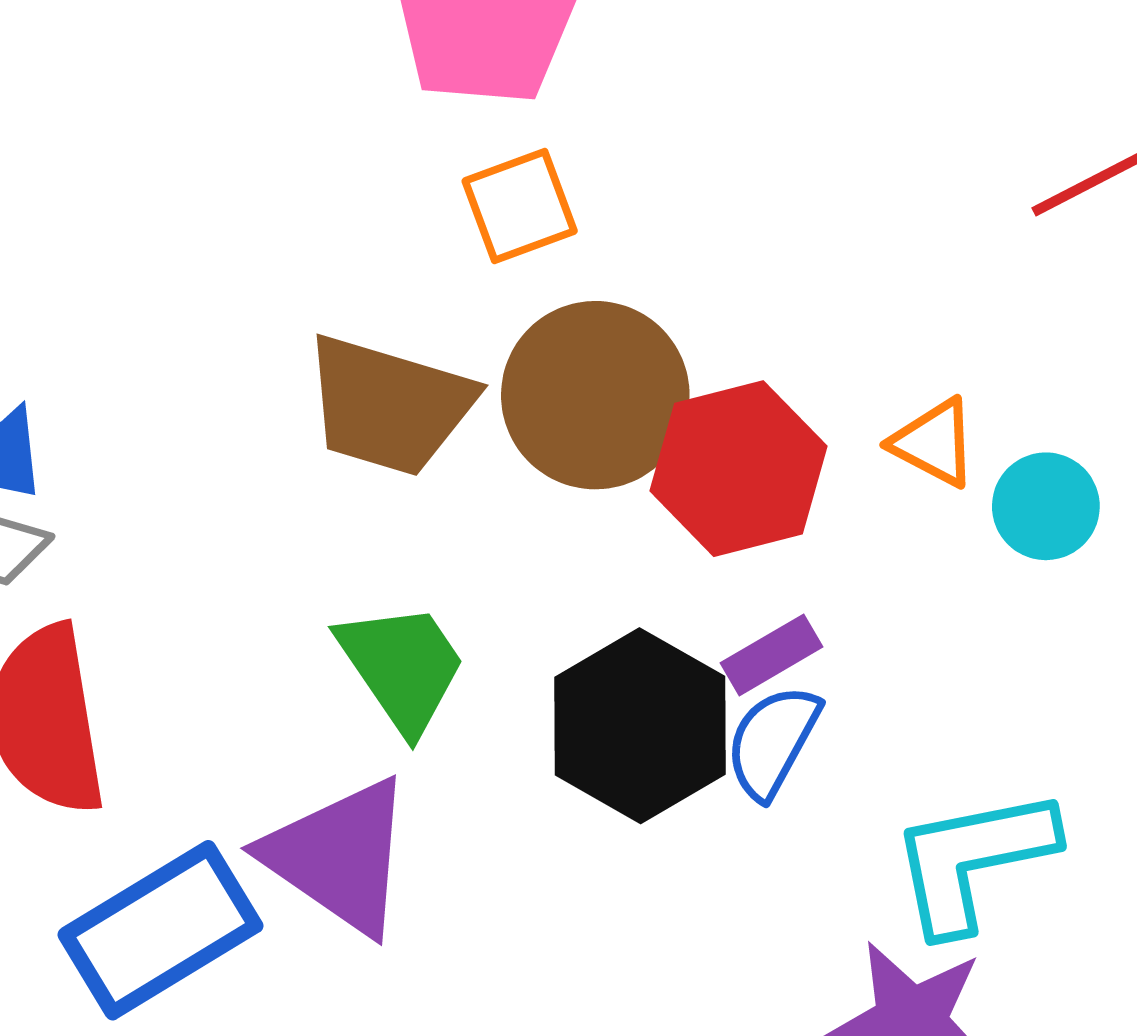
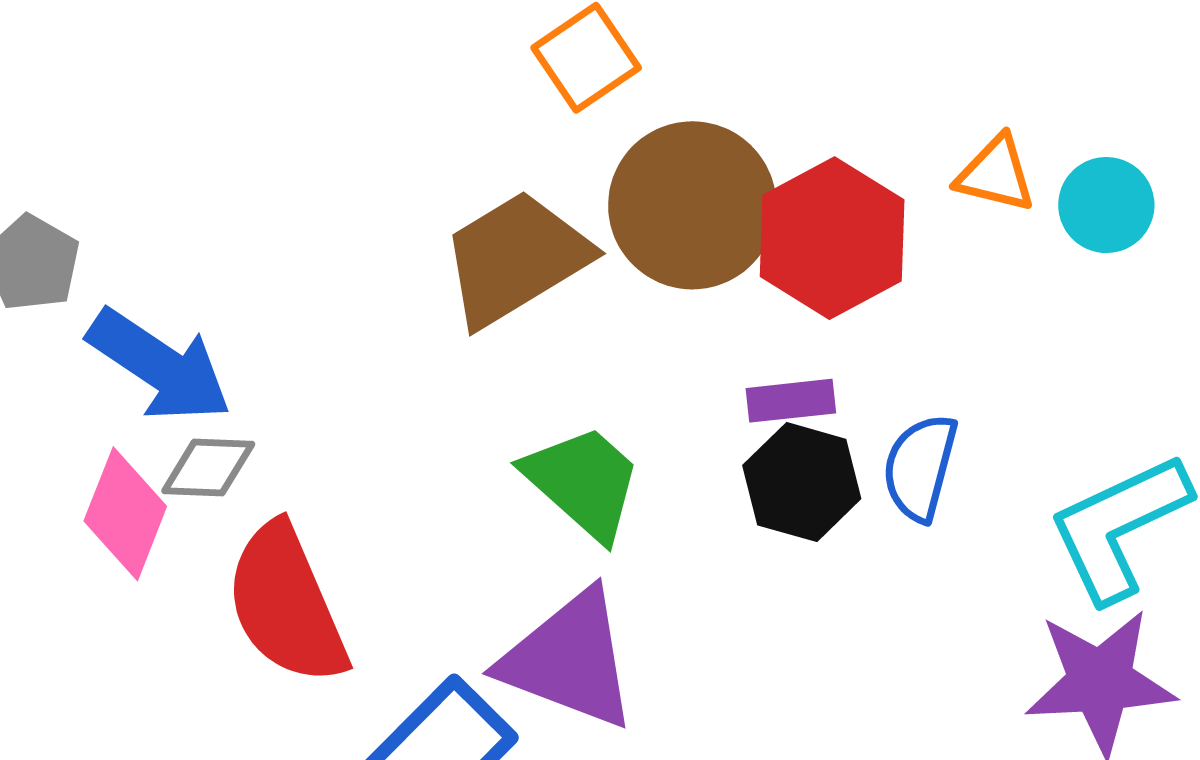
brown trapezoid: (389, 405) -> (516, 258), turned 146
purple rectangle: (771, 655) -> (791, 401), moved, turned 38
black hexagon: (640, 726) -> (802, 482), size x0.7

